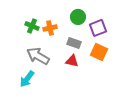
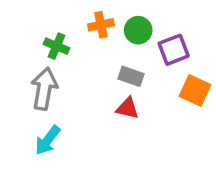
orange cross: (50, 28) -> (101, 25), moved
orange square: (99, 52) -> (195, 90), moved
gray arrow: (38, 56) -> (44, 89), moved, turned 70

